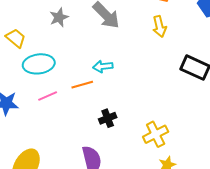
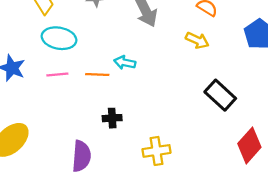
yellow arrow: (159, 26) -> (197, 40), turned -70

